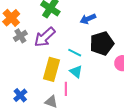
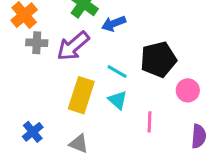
blue arrow: (88, 19) -> (114, 24), moved
gray cross: (20, 36) -> (37, 43), turned 32
pink line: (66, 89) -> (149, 122), moved

